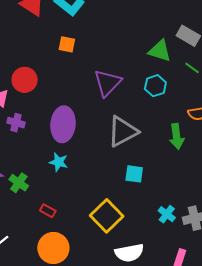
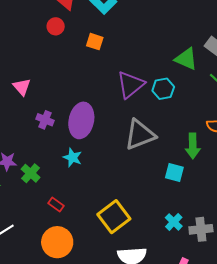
red circle: (25, 80) -> (56, 26), moved, size x0.7
cyan hexagon: (155, 86) -> (163, 89), moved
purple cross: (16, 123) -> (45, 120), moved
cyan square: (134, 174) -> (174, 172), moved

